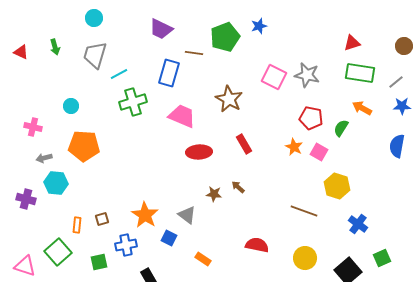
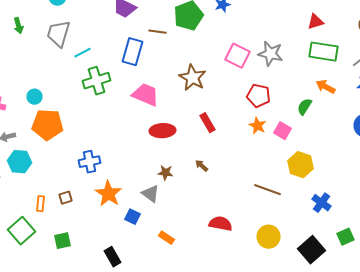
cyan circle: (71, 106) -> (34, 97), moved
red pentagon: (311, 118) -> (258, 96), moved
brown star: (214, 194) -> (166, 173), moved
blue cross: (126, 245) -> (90, 162), moved

